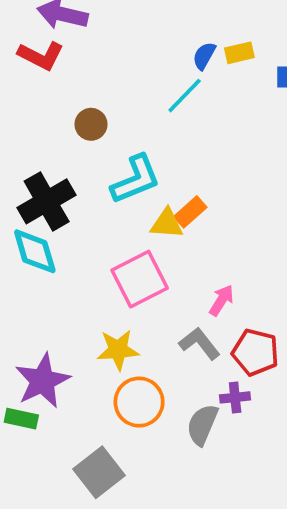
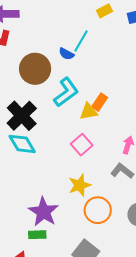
blue semicircle: (204, 56) -> (66, 54), moved, turned -77
brown circle: (91, 124) -> (35, 69), size x1.8
pink square: (140, 279) -> (82, 145), size x0.7

